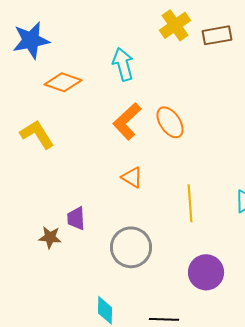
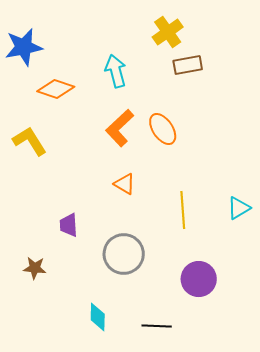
brown rectangle: (217, 35) -> (188, 65), moved
brown star: (50, 237) -> (35, 268), moved

